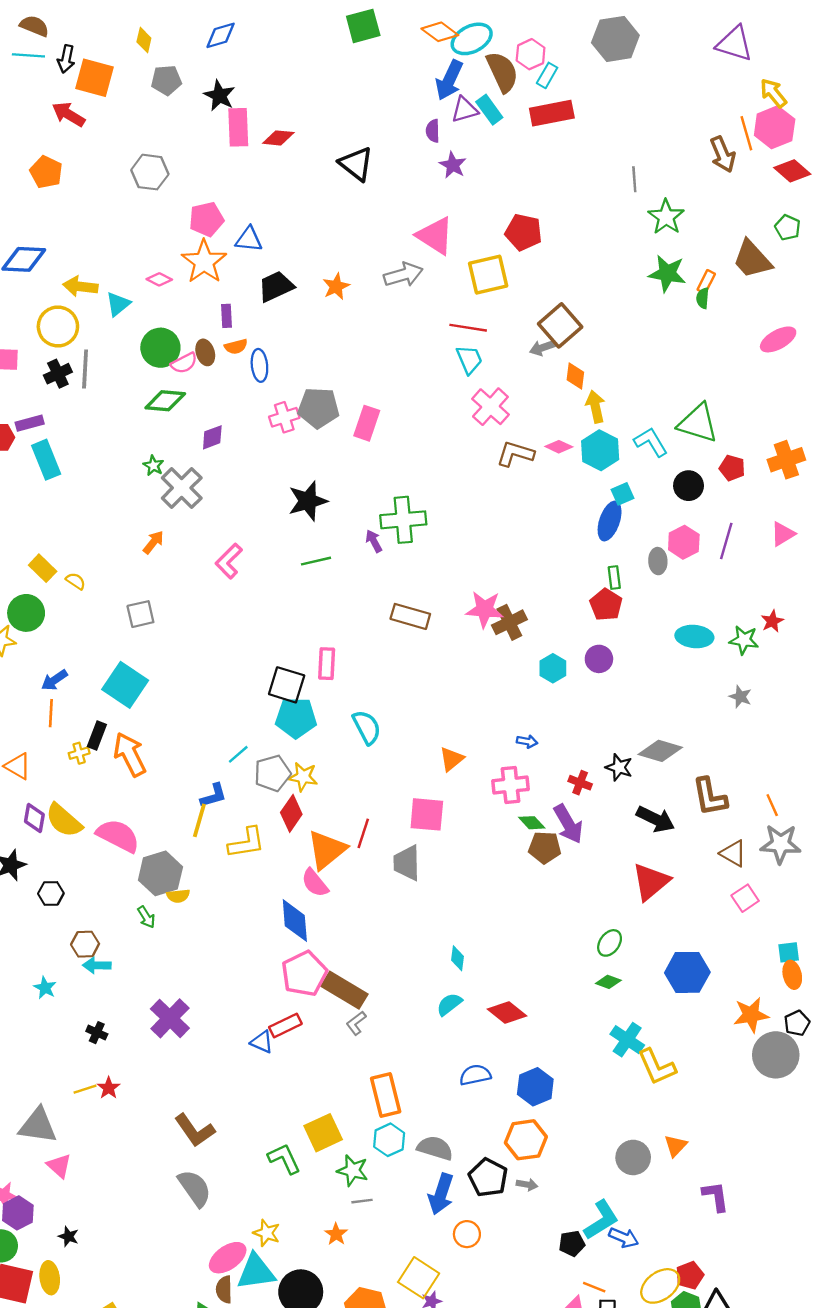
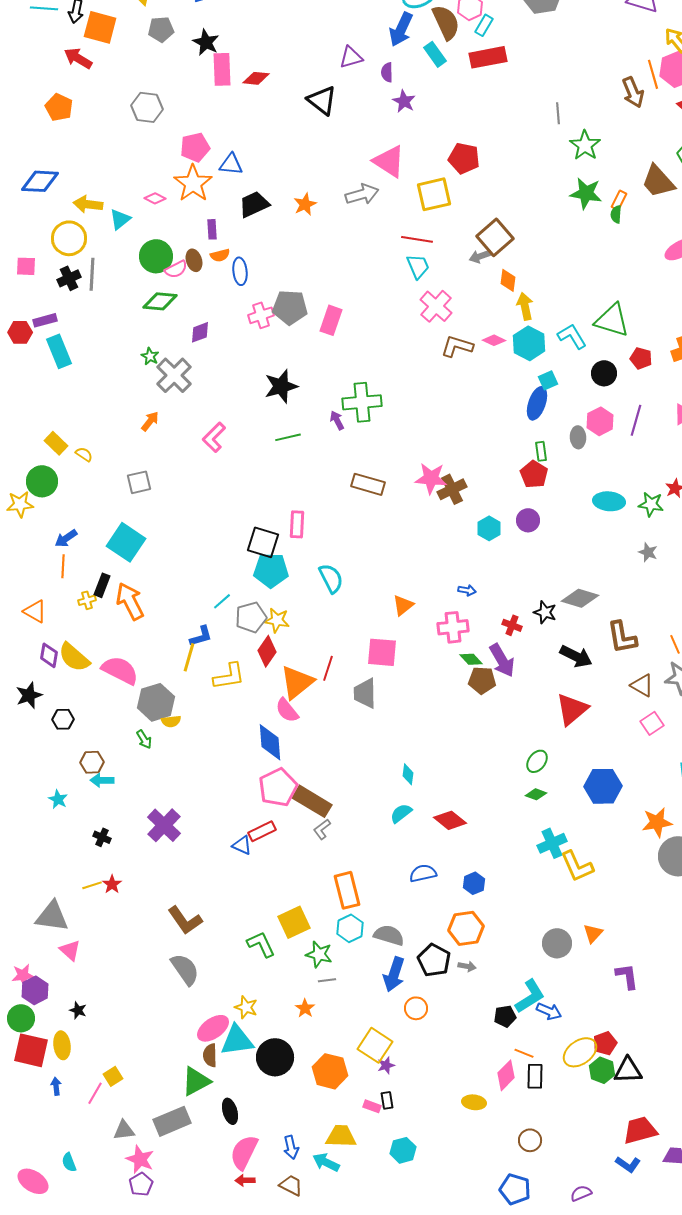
purple triangle: (465, 110) -> (351, 57), moved
cyan cross: (627, 1040) -> (552, 843), turned 32
blue hexagon: (535, 1087) -> (474, 883), size x0.7

